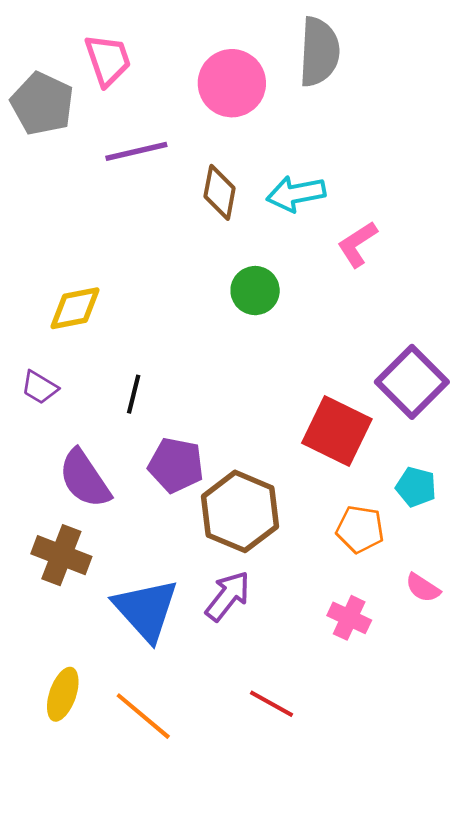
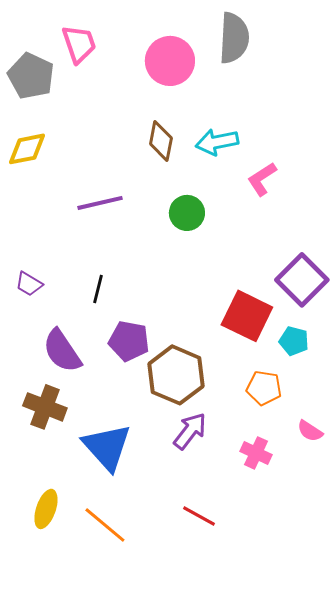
purple line: (136, 151) -> (100, 203), moved
yellow diamond: (75, 308) -> (27, 149), moved
cyan pentagon: (416, 487) -> (294, 341), moved
purple arrow: (228, 596) -> (190, 431), moved

